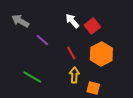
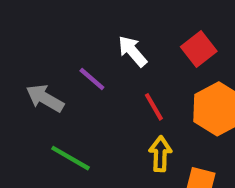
gray arrow: (20, 21) -> (45, 98), moved
white arrow: (72, 21) -> (133, 51), moved

